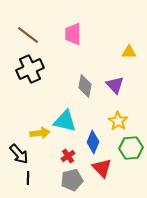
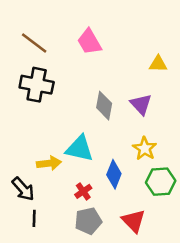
pink trapezoid: (73, 34) -> (89, 42), turned -30
black cross: (30, 69) -> (37, 85), turned 36
red triangle: (102, 168) -> (134, 221), moved

